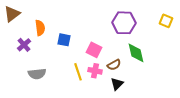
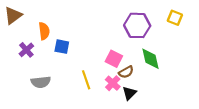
yellow square: (166, 21) -> (175, 18), moved
blue square: (64, 40) -> (62, 47), moved
pink square: (94, 50) -> (114, 59), moved
pink cross: (95, 71) -> (113, 83), moved, turned 32

